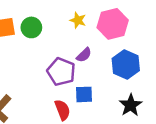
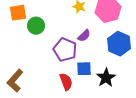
green circle: (31, 27) -> (36, 26), moved
black star: (131, 105) -> (106, 78), moved

